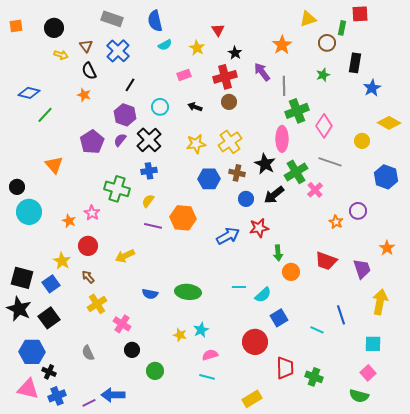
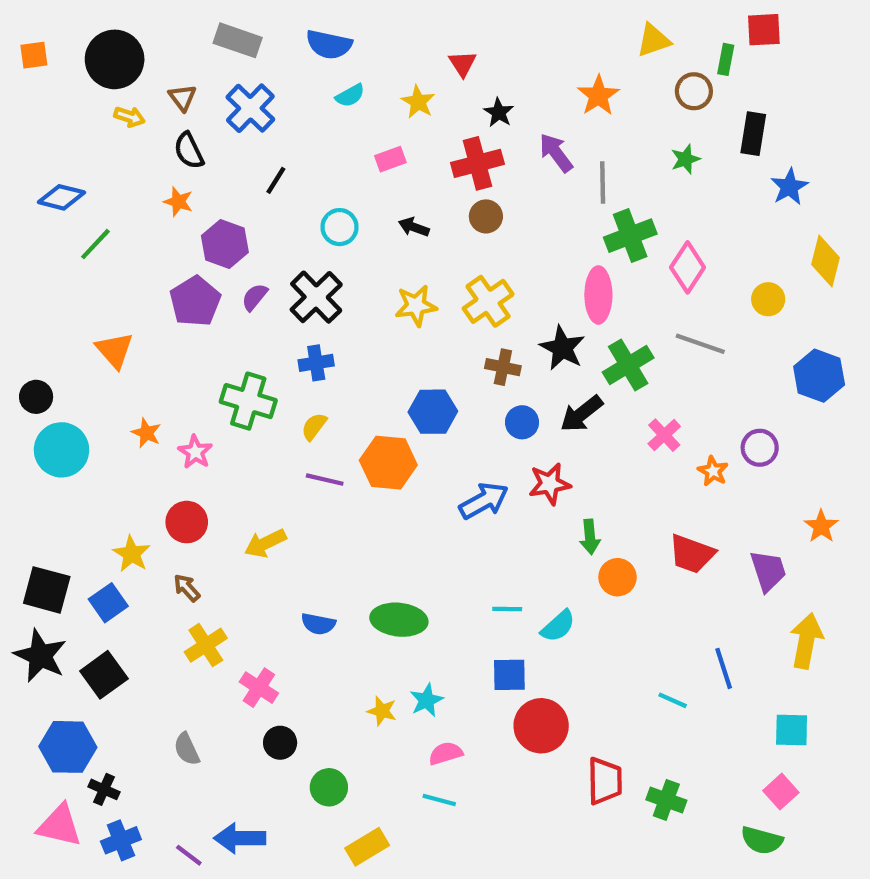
blue semicircle: (155, 21) -> (329, 45), turned -65
black circle: (54, 28) -> (115, 59), size x1.4
purple hexagon: (125, 115) -> (225, 244), moved
yellow diamond: (389, 123) -> (825, 261), turned 75
blue hexagon: (209, 179) -> (433, 412), moved
pink cross: (315, 190) -> (664, 435), moved
orange star: (69, 221) -> (146, 433), moved
blue square: (279, 318) -> (509, 675), moved, turned 30
yellow rectangle: (252, 399) -> (367, 847), moved
purple line: (89, 403) -> (189, 855), turned 64

